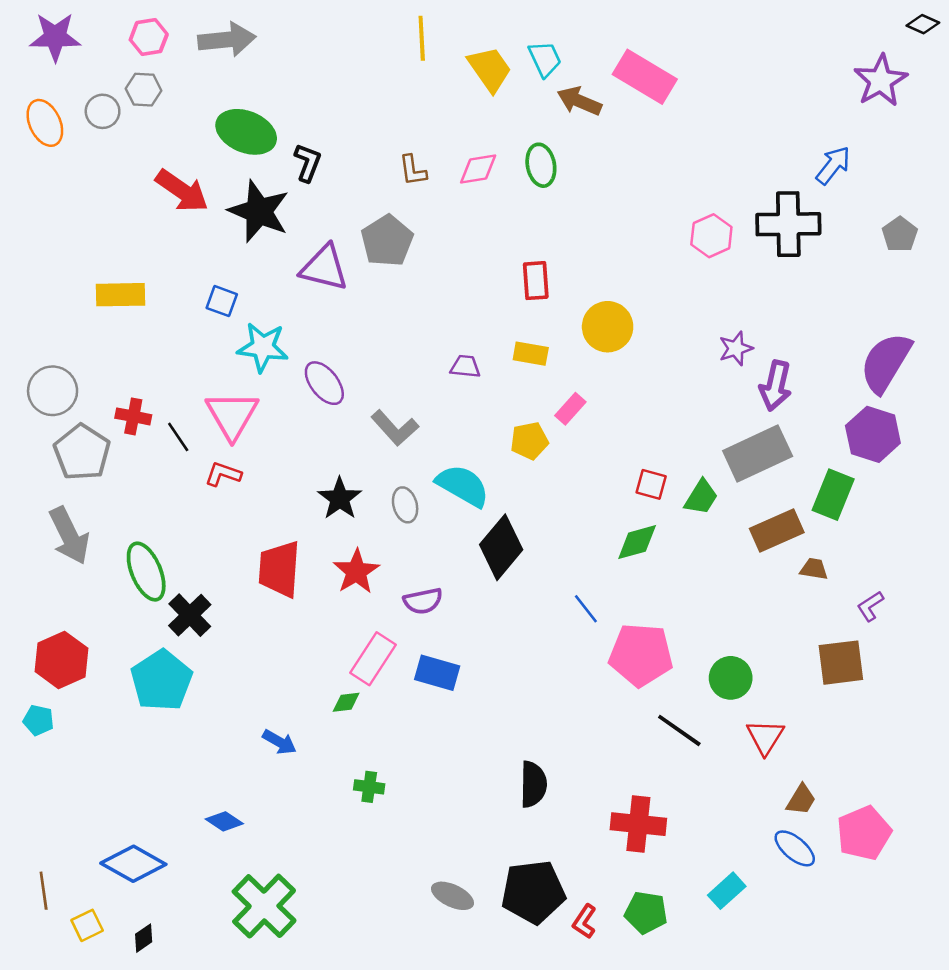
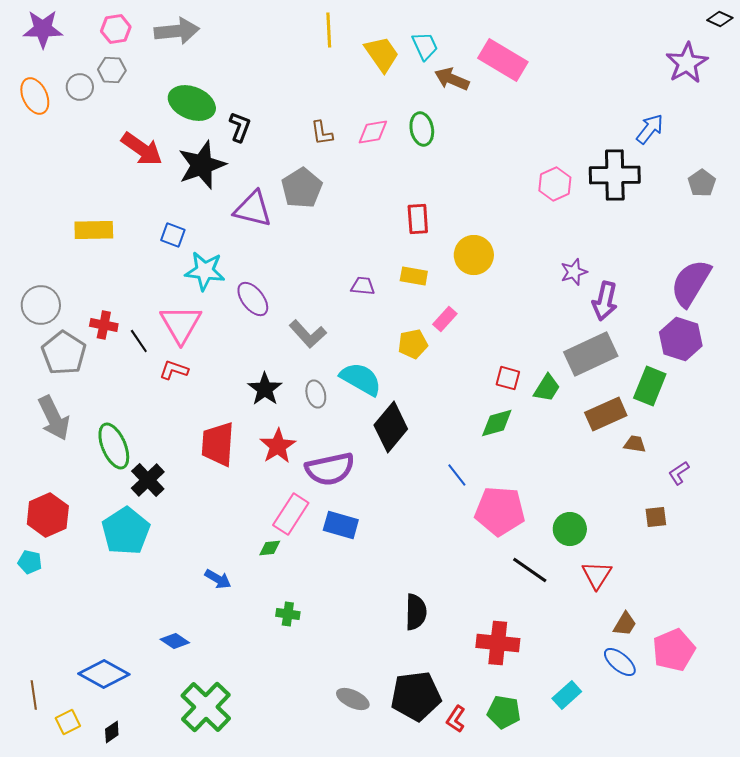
black star: (259, 211) -> (202, 165), turned 30
purple semicircle: (423, 601) -> (330, 469), size x1.6
brown square: (841, 663) -> (656, 517), size x0.6

